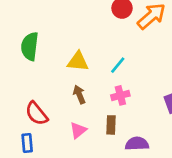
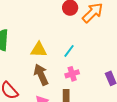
brown arrow: (79, 95) -> (41, 75), size x1.5

